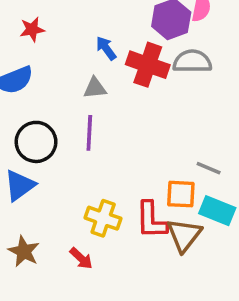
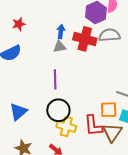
blue arrow: (106, 48) -> (61, 32), turned 48
gray triangle: (95, 88) -> (59, 47), moved
black circle: (36, 142) -> (58, 110), moved

